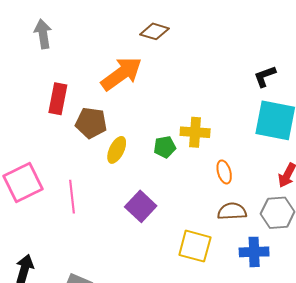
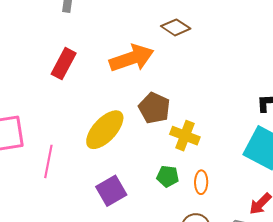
brown pentagon: (91, 123) -> (154, 108), moved
green pentagon: (165, 147) -> (168, 176), moved
yellow ellipse: (117, 150) -> (105, 130), size x1.6

